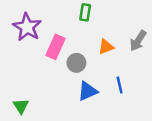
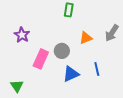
purple star: (27, 27) -> (22, 35), moved, size x0.7
pink rectangle: (55, 47) -> (41, 59), moved

